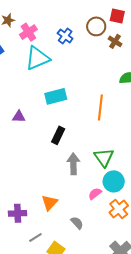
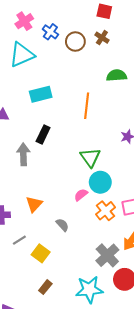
brown circle: (96, 26) -> (75, 42), moved
pink cross: (28, 32) -> (24, 21), moved
gray arrow: (73, 164) -> (23, 154), moved

